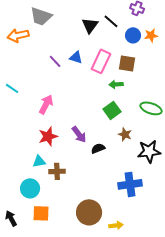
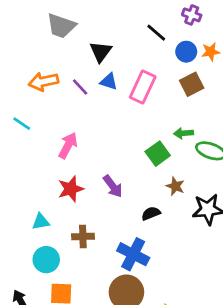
black triangle: (90, 25) -> (101, 52), moved
orange arrow: (18, 35) -> (43, 82), moved
brown square: (127, 63) -> (192, 84), moved, turned -36
green arrow: (116, 84) -> (183, 133), moved
black semicircle: (98, 148) -> (151, 213), moved
cyan triangle: (39, 161) -> (41, 222), moved
blue cross: (130, 184) -> (133, 254), moved, turned 35

